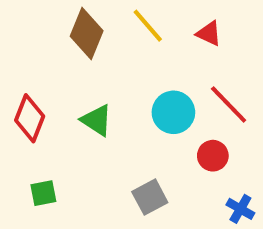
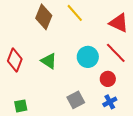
red triangle: (209, 34) -> (119, 23), moved, size x1.5
green square: (43, 193) -> (21, 106), moved
blue cross: (240, 209) -> (110, 102), moved, turned 32

